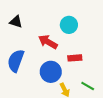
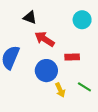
black triangle: (16, 22) -> (30, 17), moved
cyan circle: (69, 25) -> (82, 20), moved

